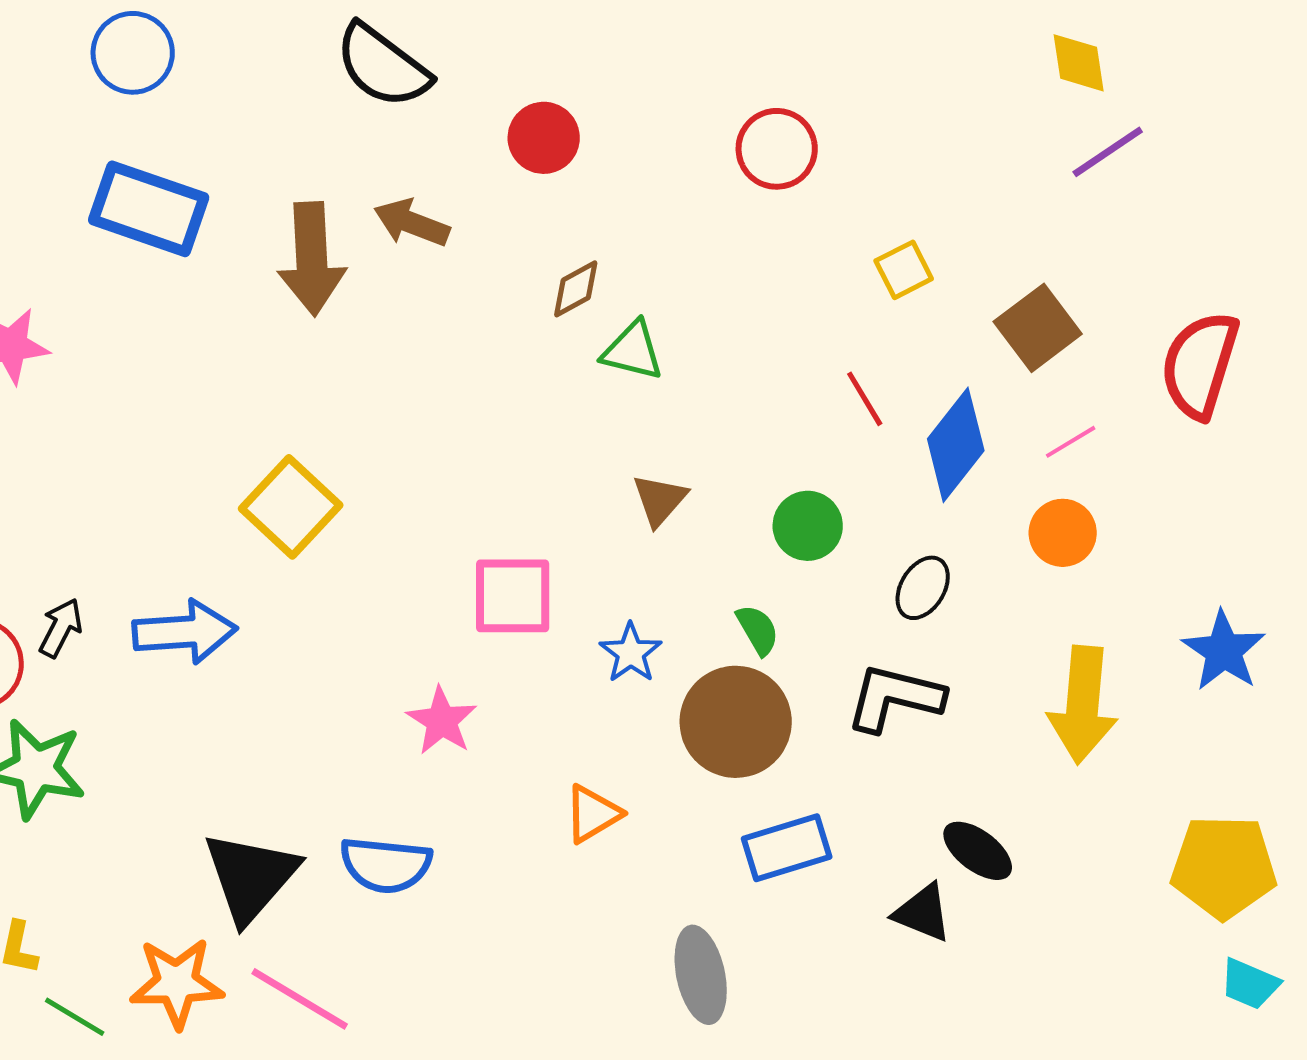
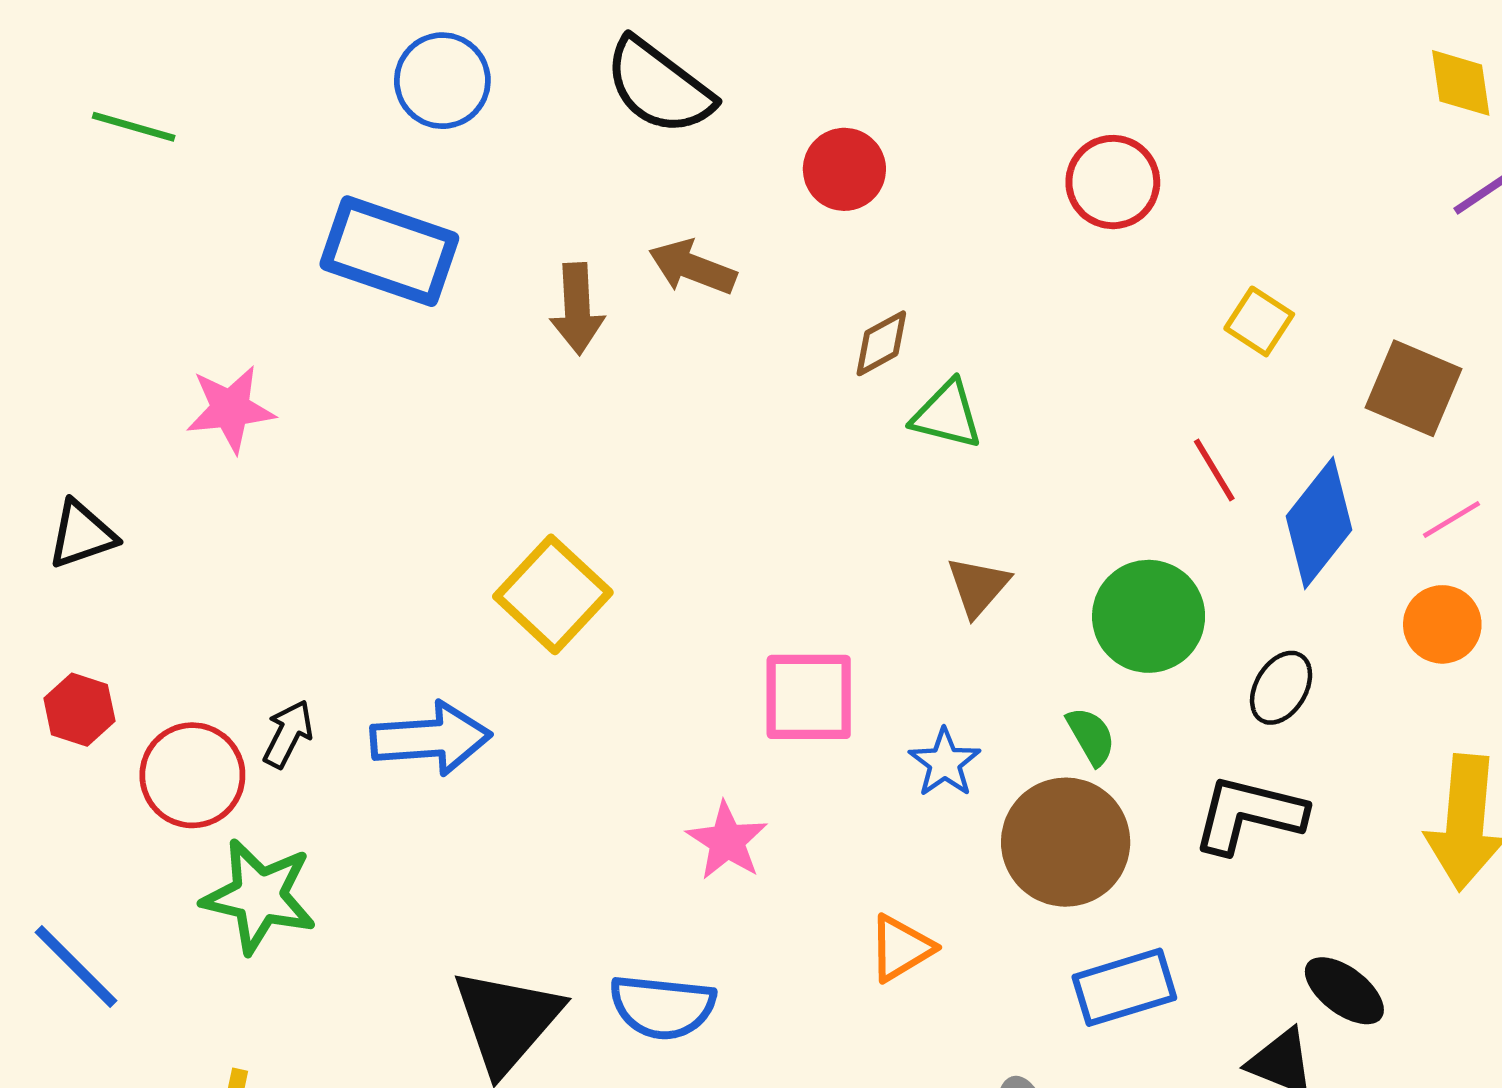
blue circle: (133, 53) -> (442, 81), moved
brown arrow: (312, 259) -> (577, 309), size x0.7
yellow square: (904, 270) -> (1259, 321), turned -30
brown square: (1038, 328) -> (1414, 388), turned -30
green circle: (808, 526) -> (1149, 616), size x1.4

